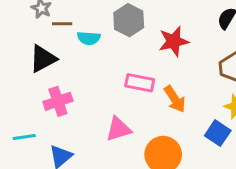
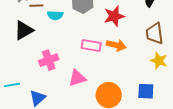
orange arrow: (175, 99) -> (116, 45), moved, turned -42
pink cross: (58, 101) -> (49, 60), moved
blue square: (218, 133) -> (146, 91), moved, turned -30

